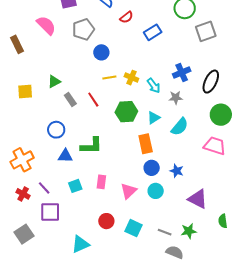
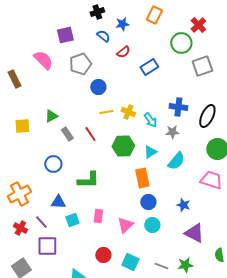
blue cross: (182, 72) -> (178, 107), turned 30
blue triangle: (65, 156) -> (58, 202), moved
blue star: (177, 171) -> (183, 205), moved

